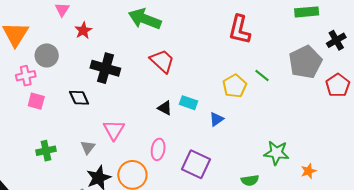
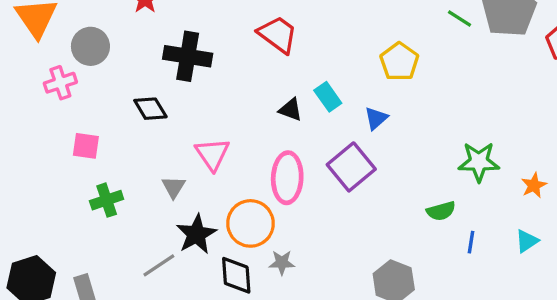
green line: (262, 75) -> (460, 18), moved
pink square: (36, 101) -> (86, 146), moved
cyan rectangle: (189, 103) -> (328, 97), turned 42
pink ellipse: (158, 149) -> (287, 178), size x1.4
purple square: (196, 164) -> (351, 167), moved, turned 32

